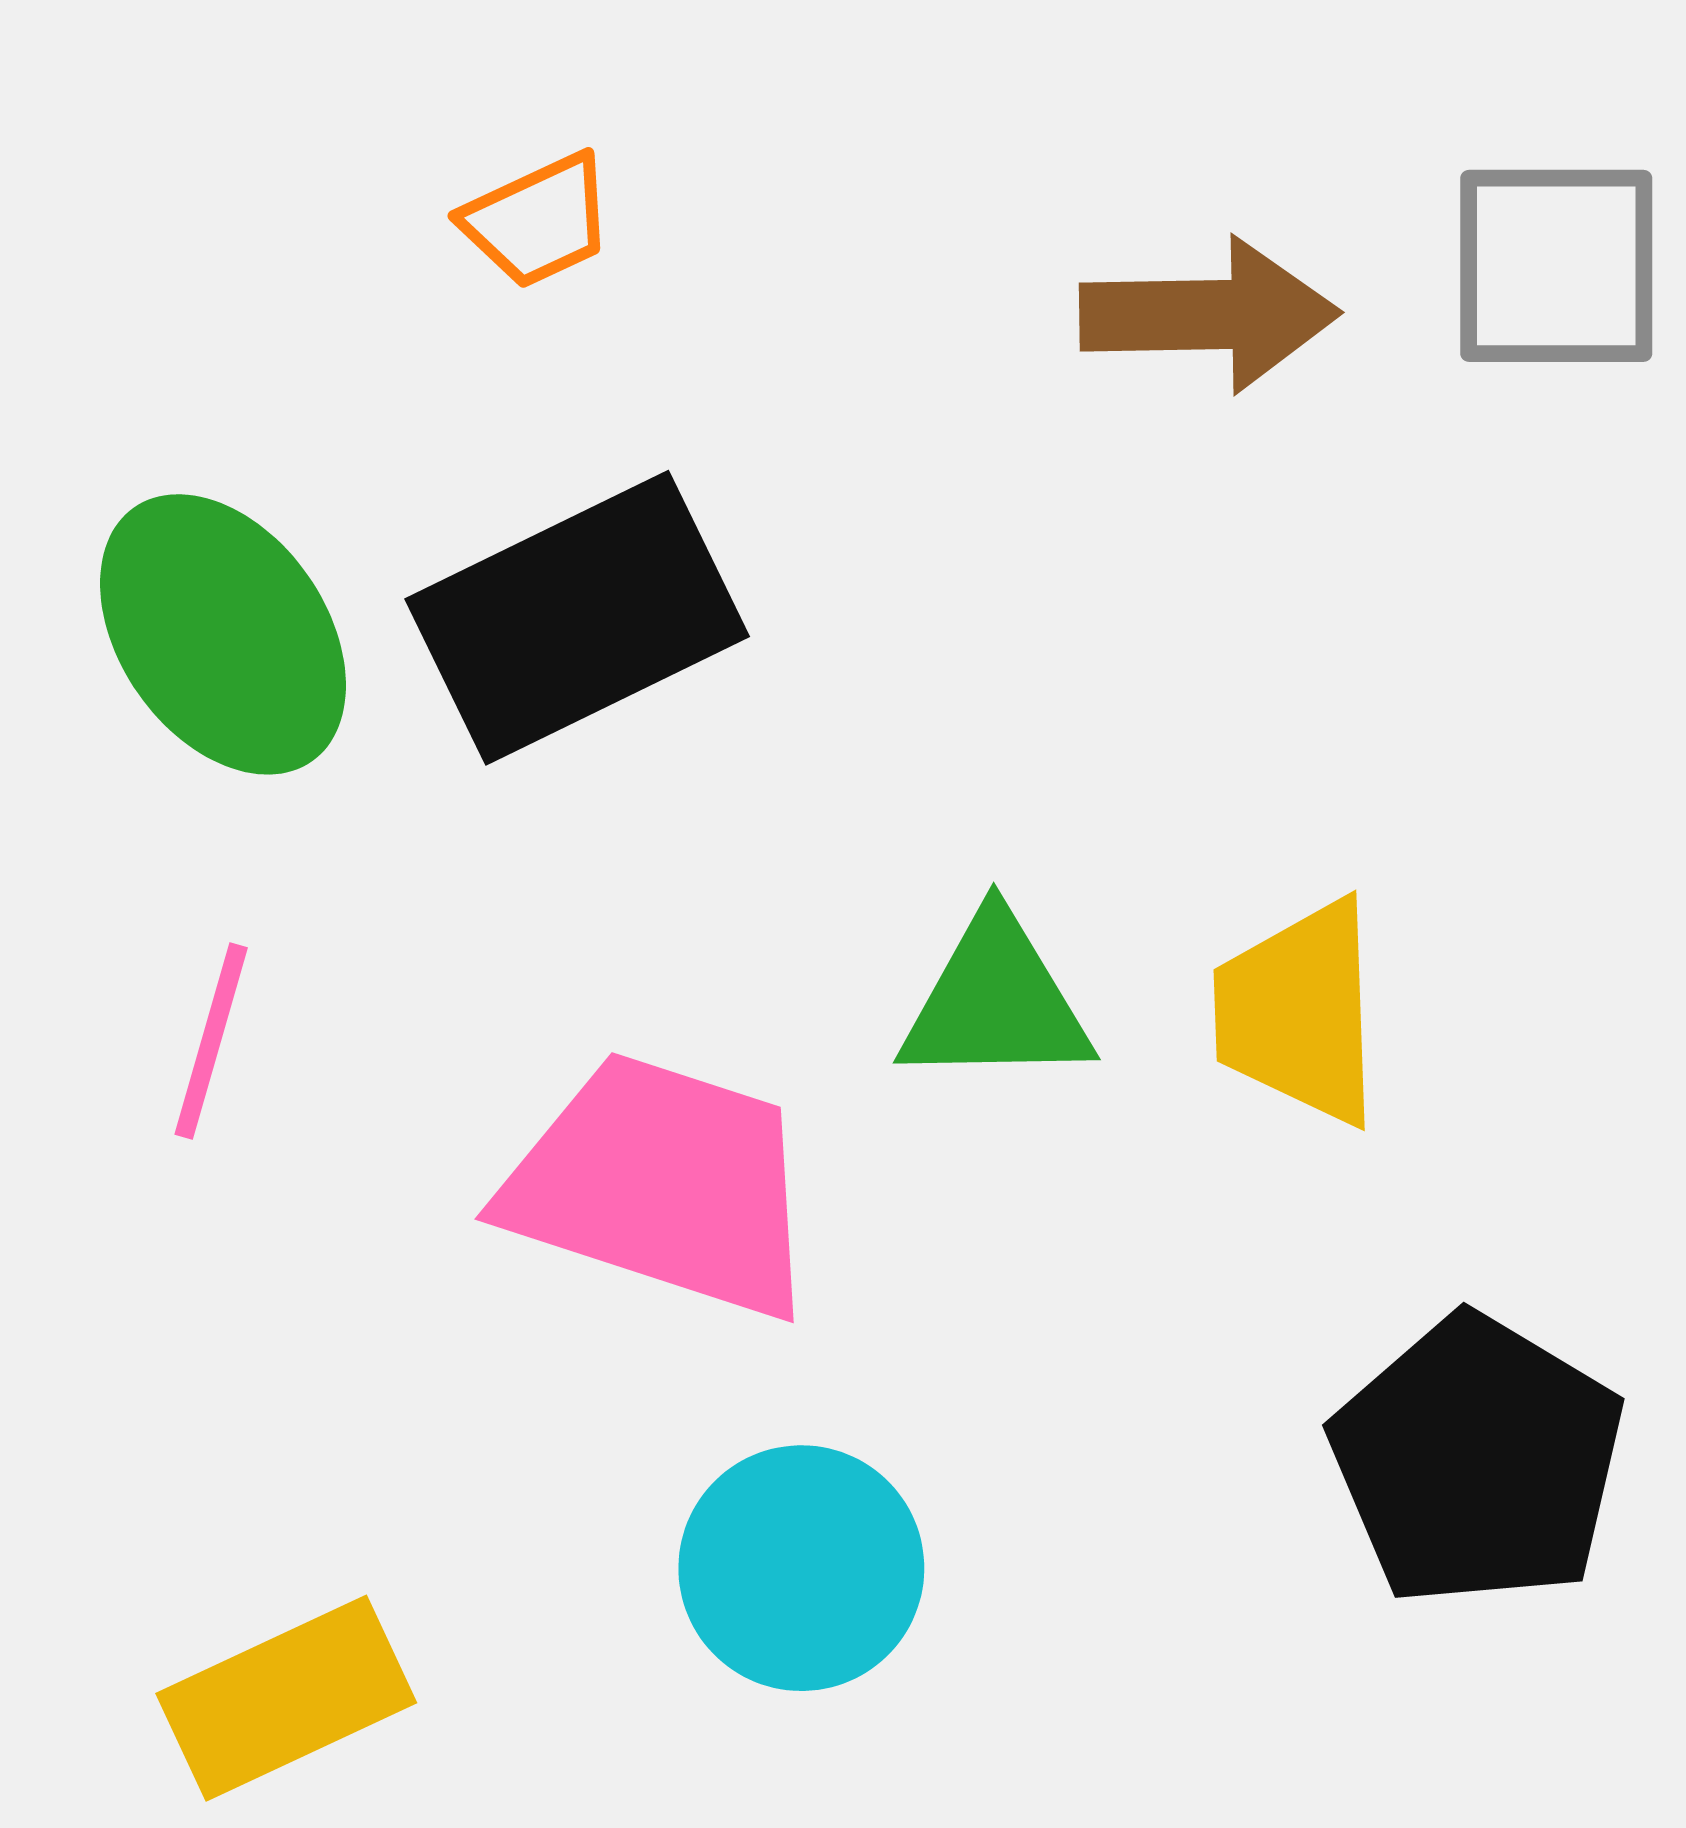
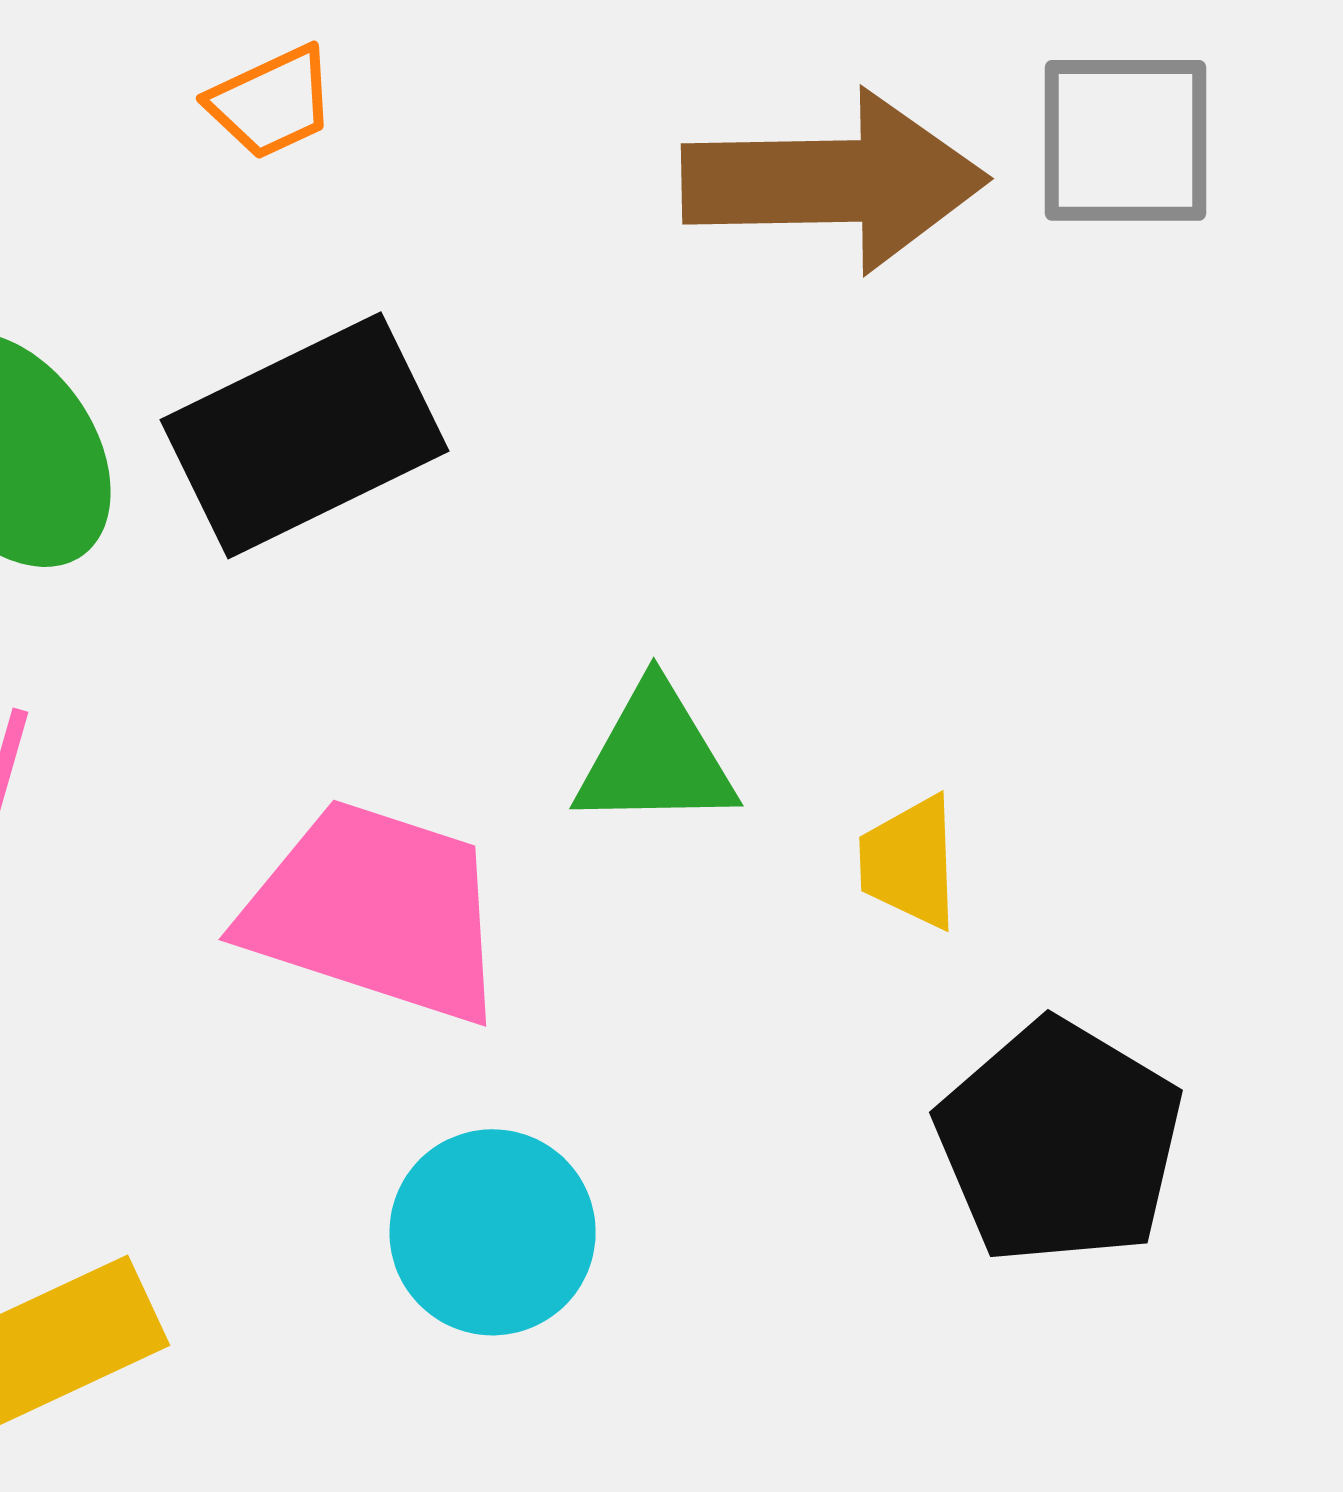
brown arrow: (1209, 315) -> (835, 181), size x1.4
yellow trapezoid: (1299, 1012) -> (910, 862), moved, size x0.7

